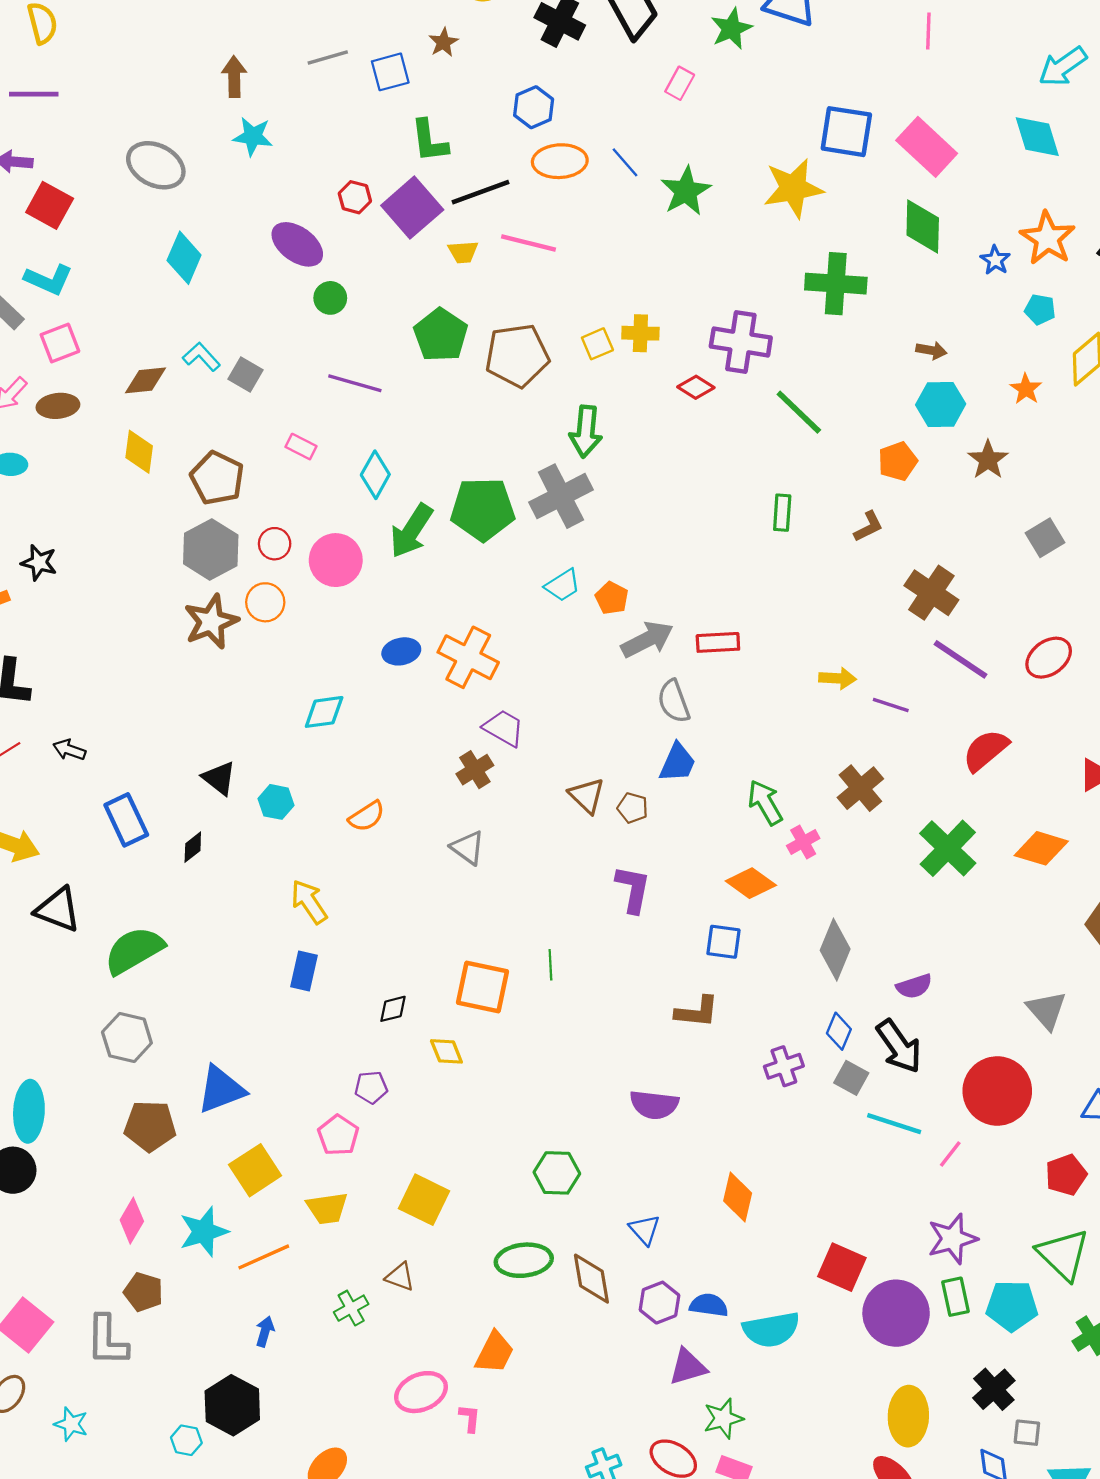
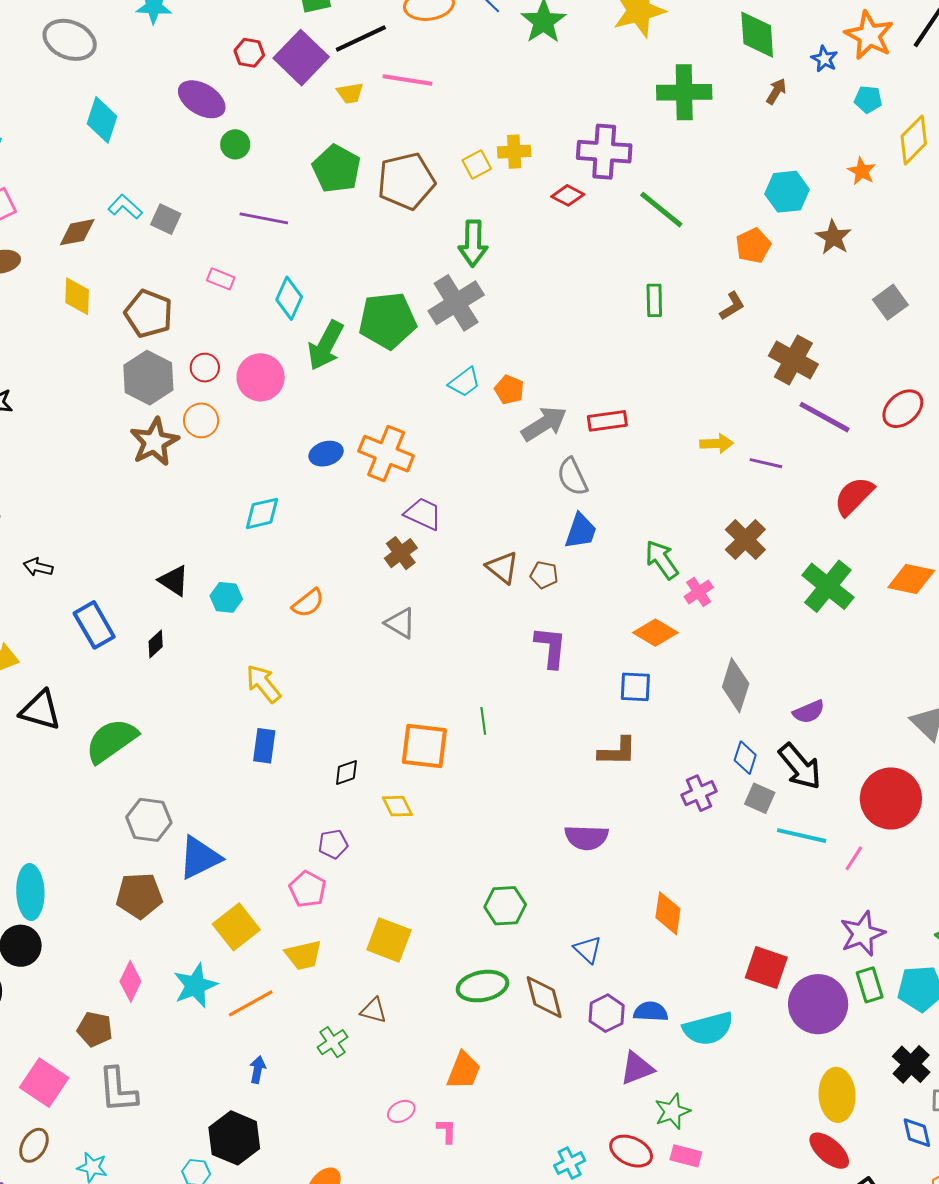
brown arrow: (931, 350) -> (776, 91), moved, turned -64
gray hexagon: (127, 1037) -> (149, 820), moved
brown pentagon: (143, 1292) -> (95, 1029), moved
pink ellipse: (421, 1392) -> (401, 1111), size x0.6

